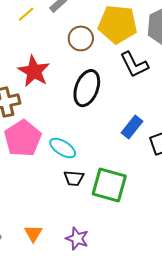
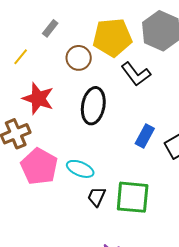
yellow line: (26, 14) -> (21, 57), moved
black trapezoid: (74, 178) -> (97, 197), turned 120

